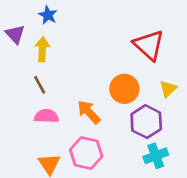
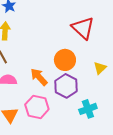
yellow triangle: (168, 89) -> (100, 68), moved
purple hexagon: (146, 122) -> (66, 86), moved

